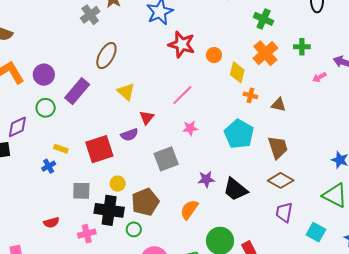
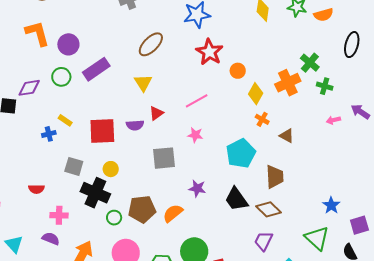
green cross: (264, 19) -> (310, 63), moved
brown ellipse: (106, 56) -> (151, 44), moved
black trapezoid: (235, 189) -> (236, 199), moved
brown pentagon: (145, 202) -> (142, 209), moved
pink cross: (87, 234) -> (59, 215), moved

